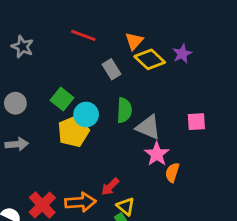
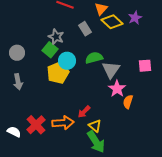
gray star: (22, 47) -> (56, 37), moved
green semicircle: (124, 110) -> (94, 58), turned -108
gray triangle: (148, 127) -> (111, 70), turned 42
gray arrow: (17, 144) -> (18, 82), turned 84

